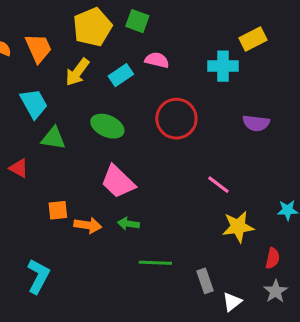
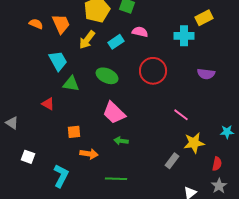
orange arrow: (88, 225) -> (89, 154), moved
green line: (155, 263) -> (116, 179), moved
gray rectangle: (205, 281) -> (172, 161), moved, turned 56

